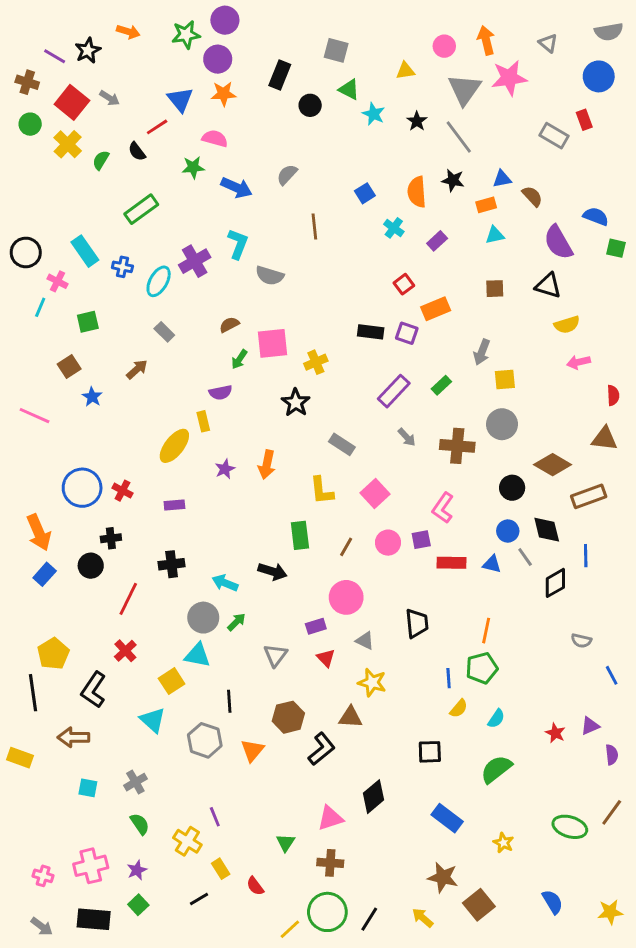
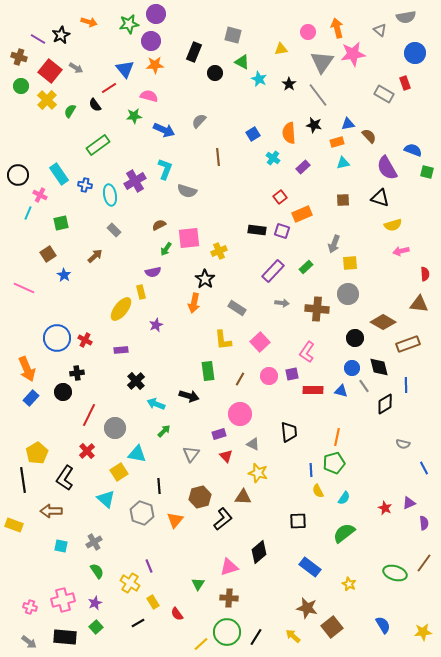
gray semicircle: (609, 32) -> (406, 17), moved
cyan ellipse: (159, 281) -> (110, 195), turned -40
gray arrow: (407, 437) -> (282, 303), turned -40
orange arrow: (267, 465) -> (194, 303), moved
black cross: (172, 564) -> (136, 381), moved, turned -36
gray circle: (203, 618) -> (115, 428), moved
yellow semicircle: (459, 709) -> (318, 491), turned 112

